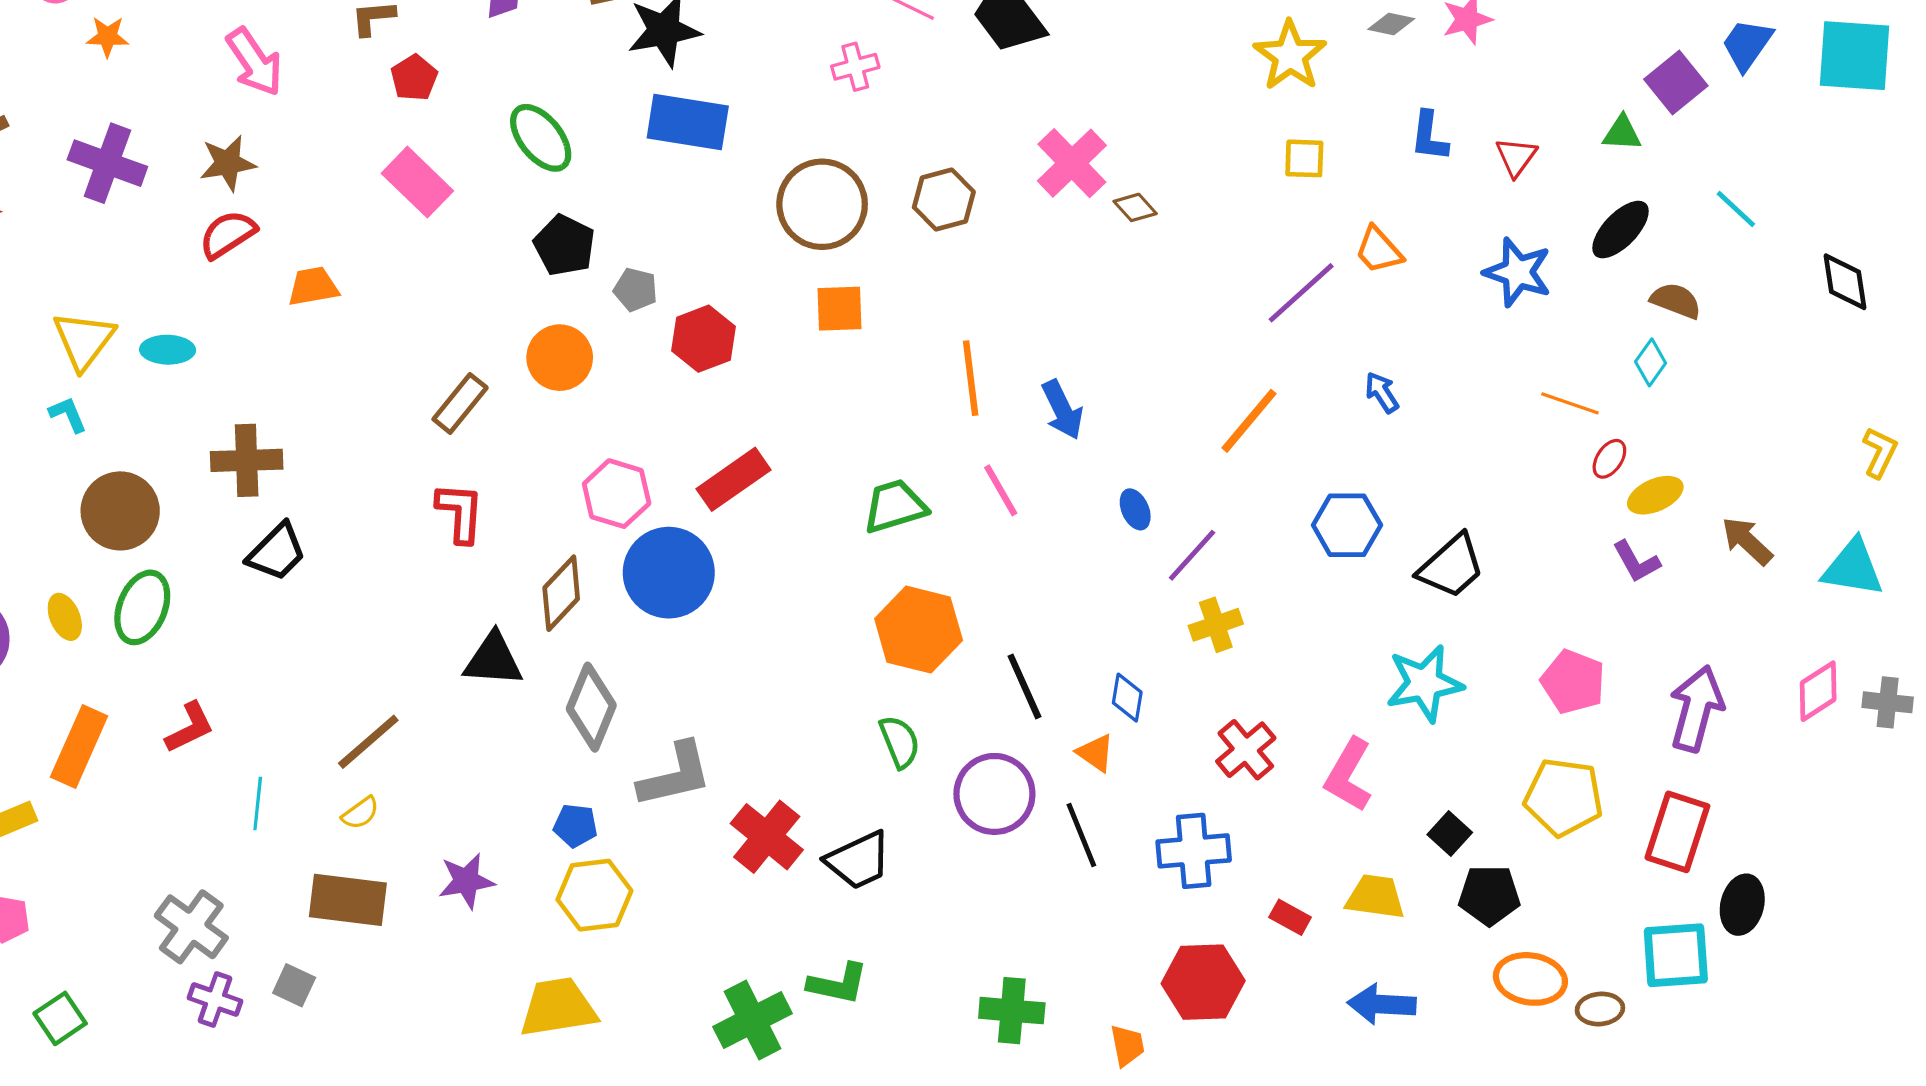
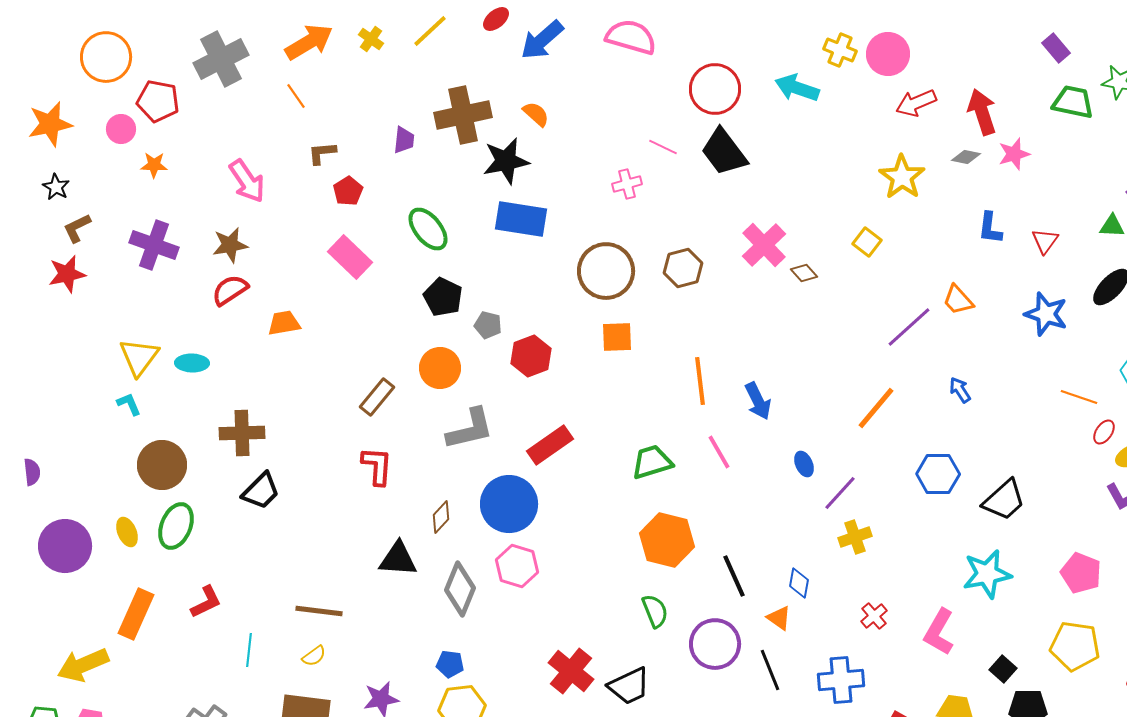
yellow square: (1304, 158) -> (867, 242), moved, turned 36
pink hexagon: (617, 494) -> (517, 566), moved
brown diamond: (561, 593) -> (441, 517), size x0.7
brown line: (368, 742) -> (319, 611), turned 48
red cross: (1246, 750) -> (874, 616), size x0.7
gray L-shape: (675, 775) -> (470, 429), moved

